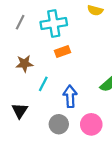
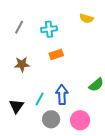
cyan cross: (54, 24) -> (49, 29), size x0.7
cyan line: (43, 84) -> (40, 99), moved

